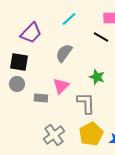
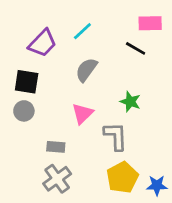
cyan line: (69, 19) -> (82, 31), moved
gray rectangle: (41, 98) -> (56, 147), moved
gray cross: (54, 135) -> (57, 179), moved

